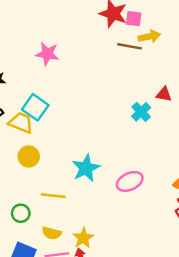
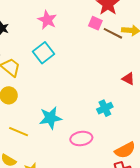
pink square: (134, 19) -> (95, 23), moved
cyan square: (35, 107) -> (44, 53), moved
cyan cross: (141, 112) -> (105, 108), moved

